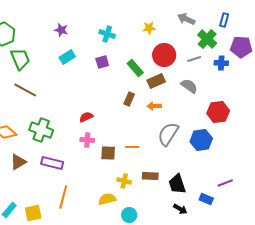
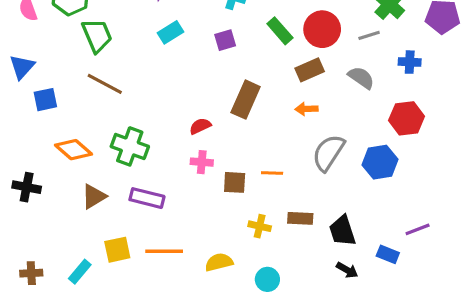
blue cross: (221, 63) -> (410, 62), moved
green rectangle: (135, 68) -> (280, 31), moved
brown rectangle: (129, 99) -> (246, 100), moved, size x1.6
orange line: (63, 197) -> (164, 251), turned 75
yellow semicircle: (107, 199) -> (219, 262), moved
yellow square: (33, 213) -> (117, 250), moved

